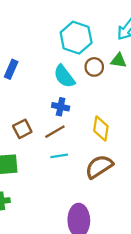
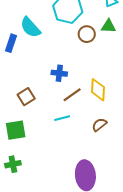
cyan semicircle: (64, 76) -> (30, 27), moved
brown line: (55, 132) -> (72, 95), moved
brown semicircle: (99, 167) -> (99, 125), size x0.6

